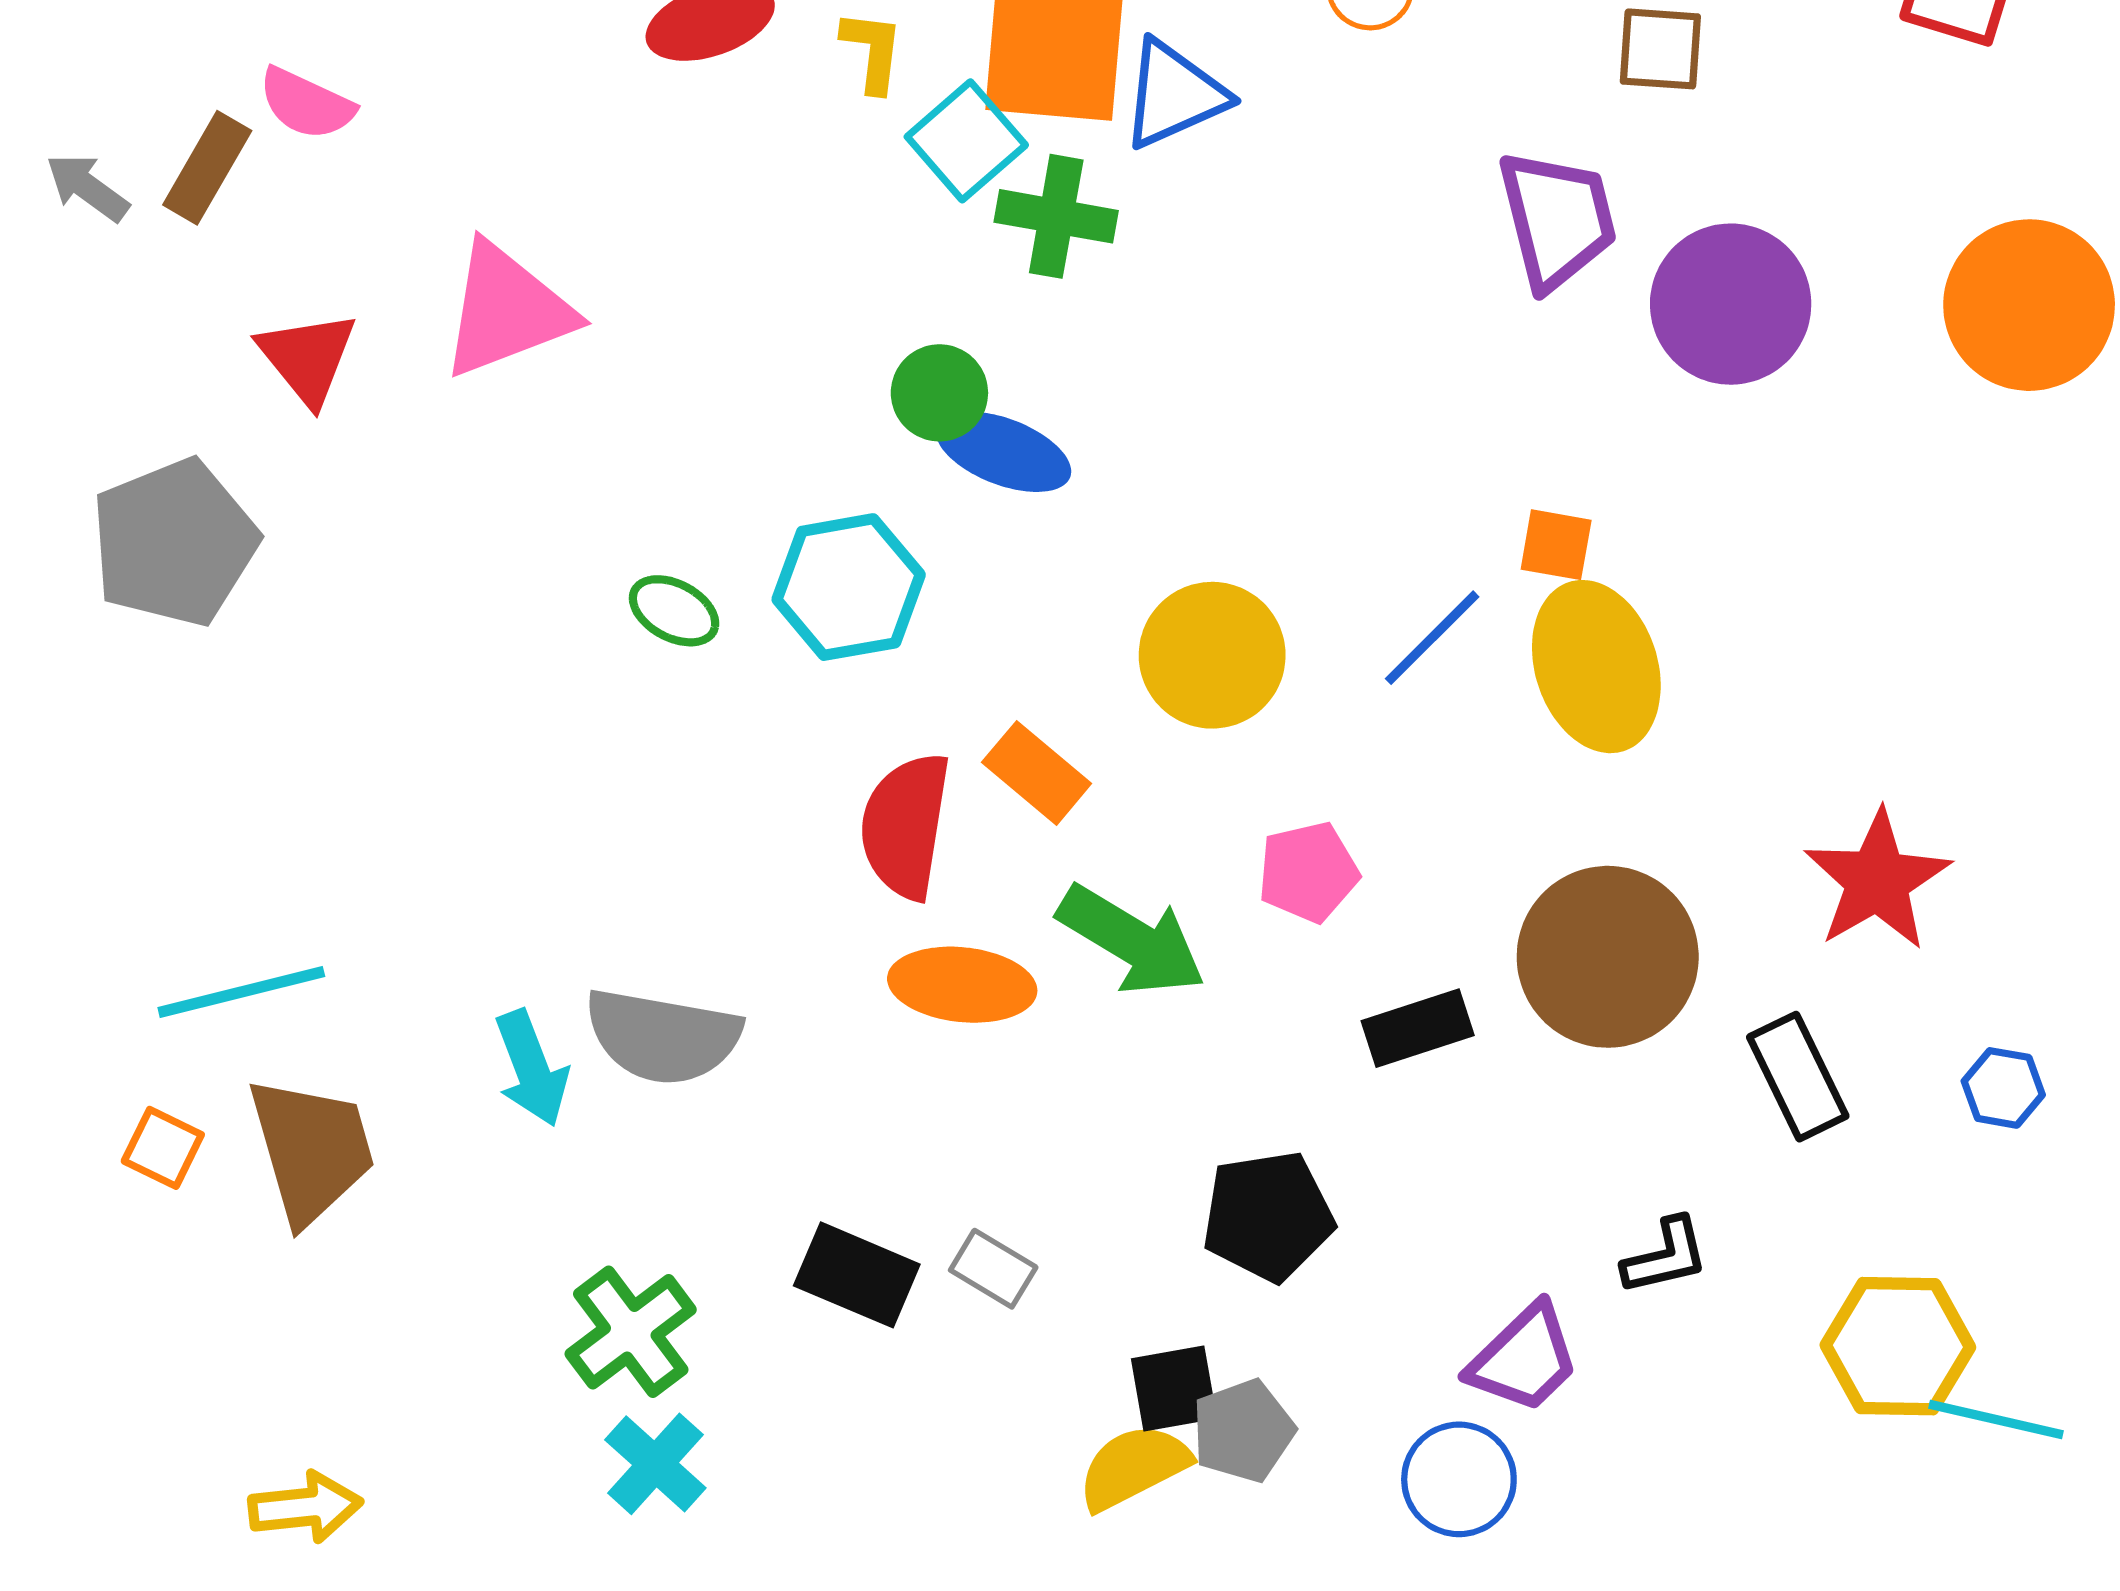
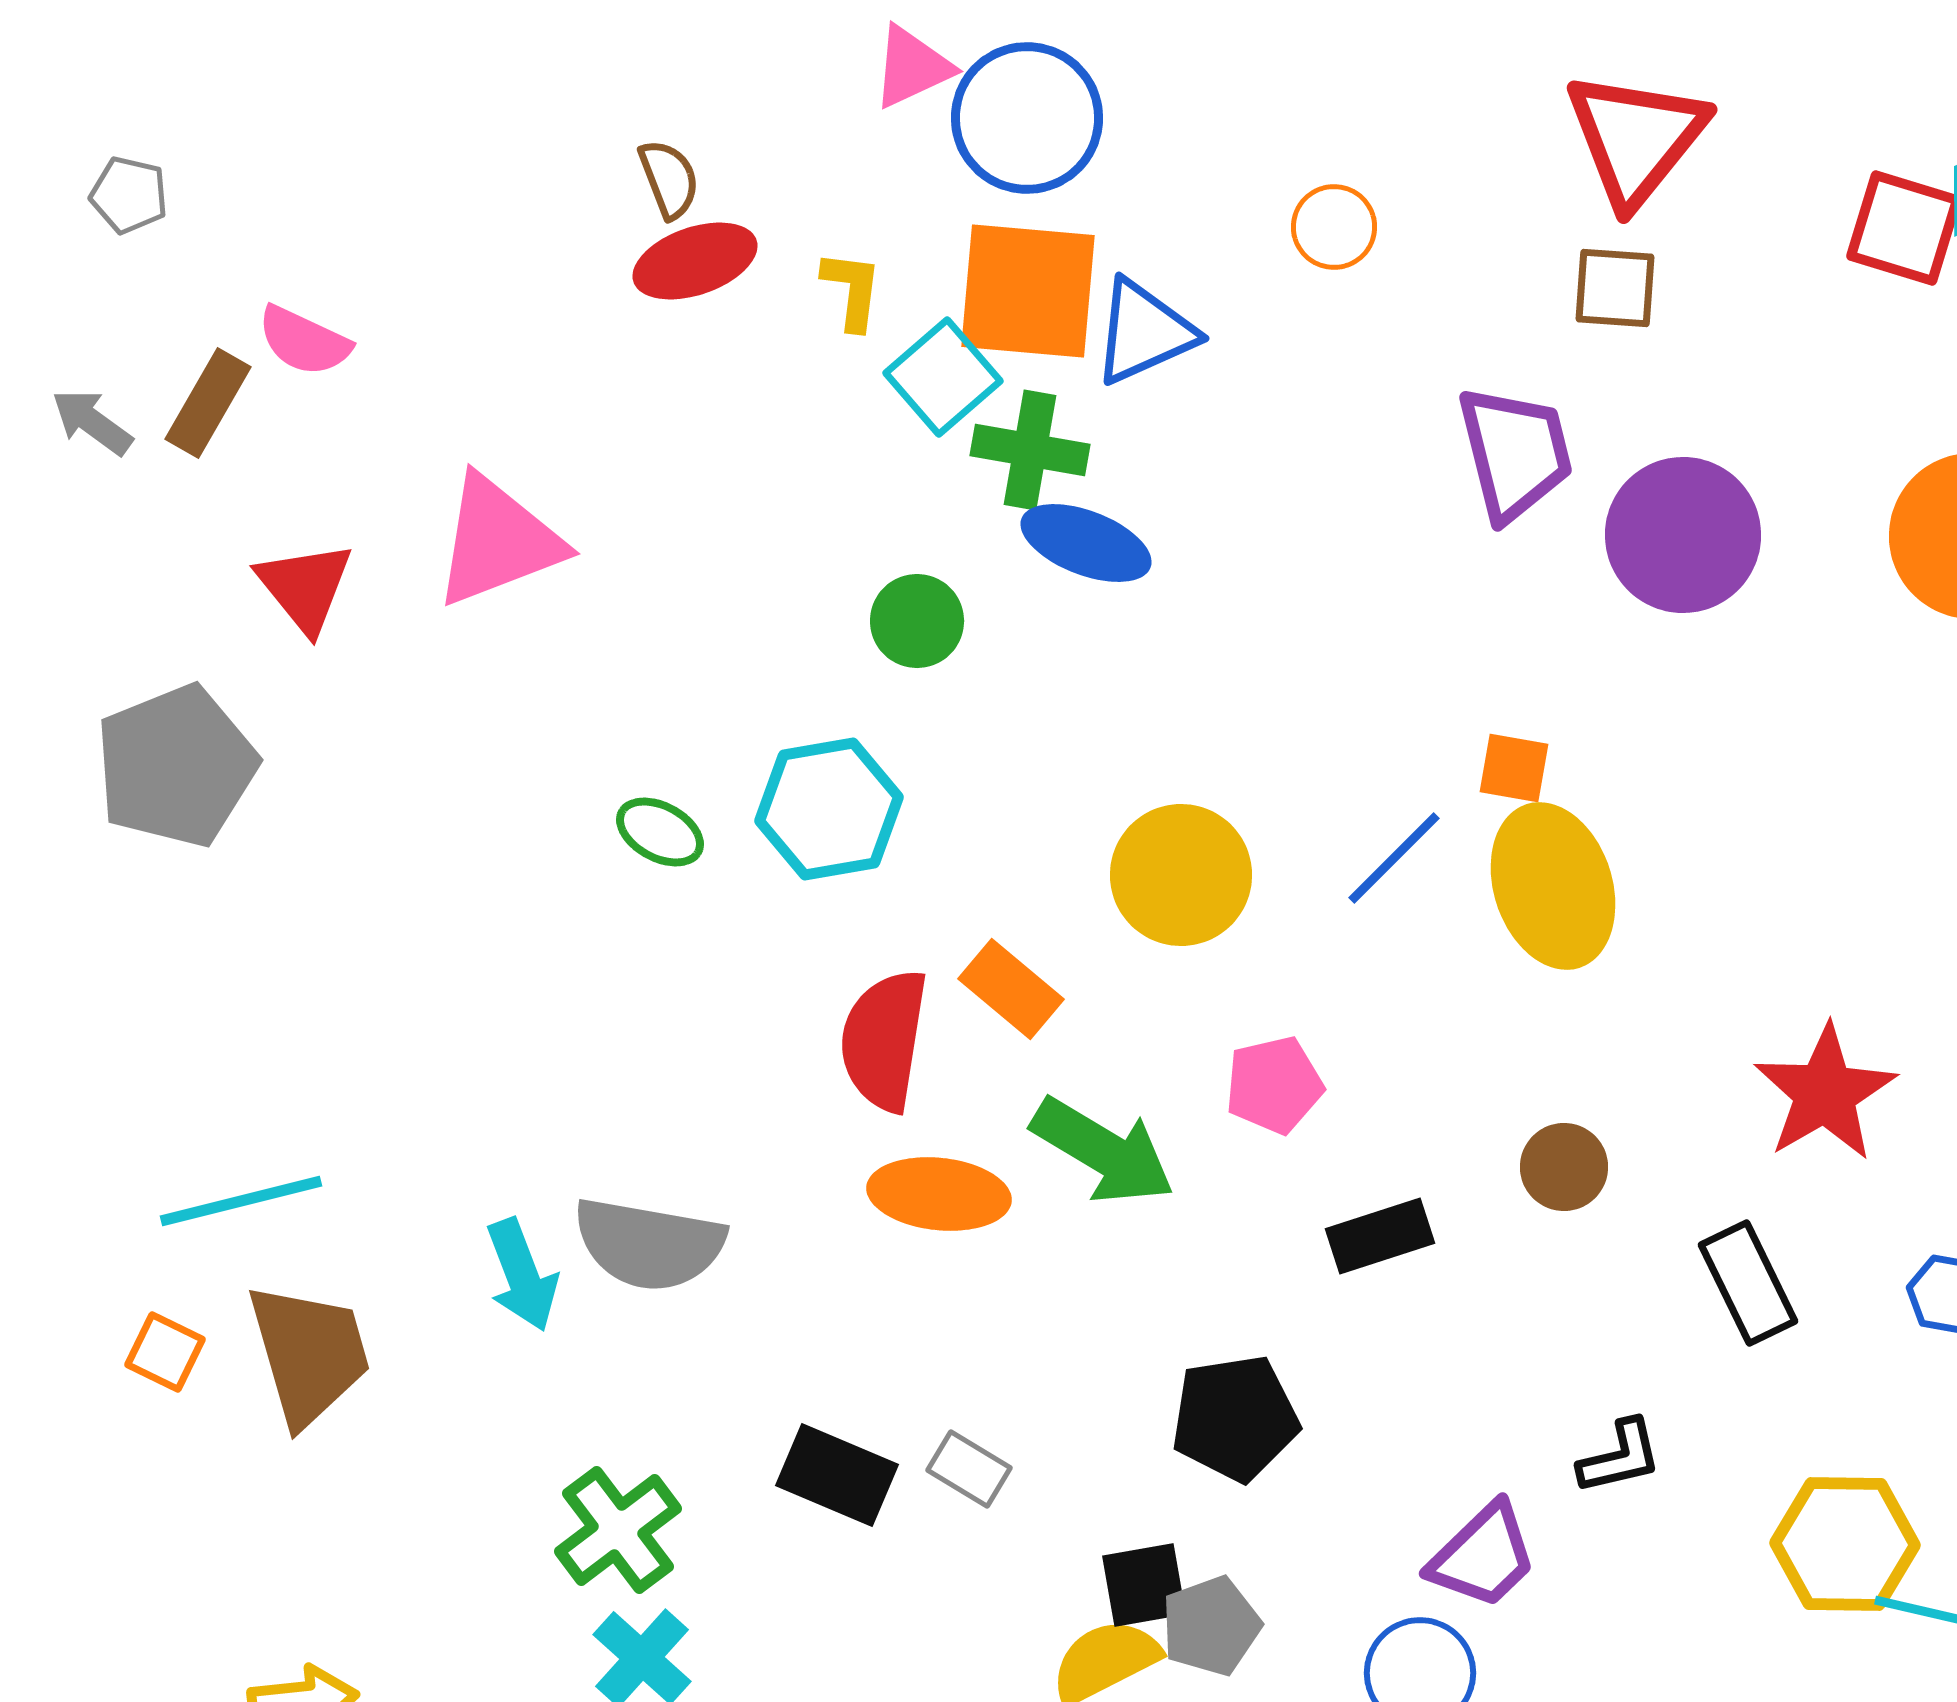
blue ellipse: (1004, 452) -> (1086, 543), moved
brown circle: (1608, 957) -> (1564, 1167), size x0.5

